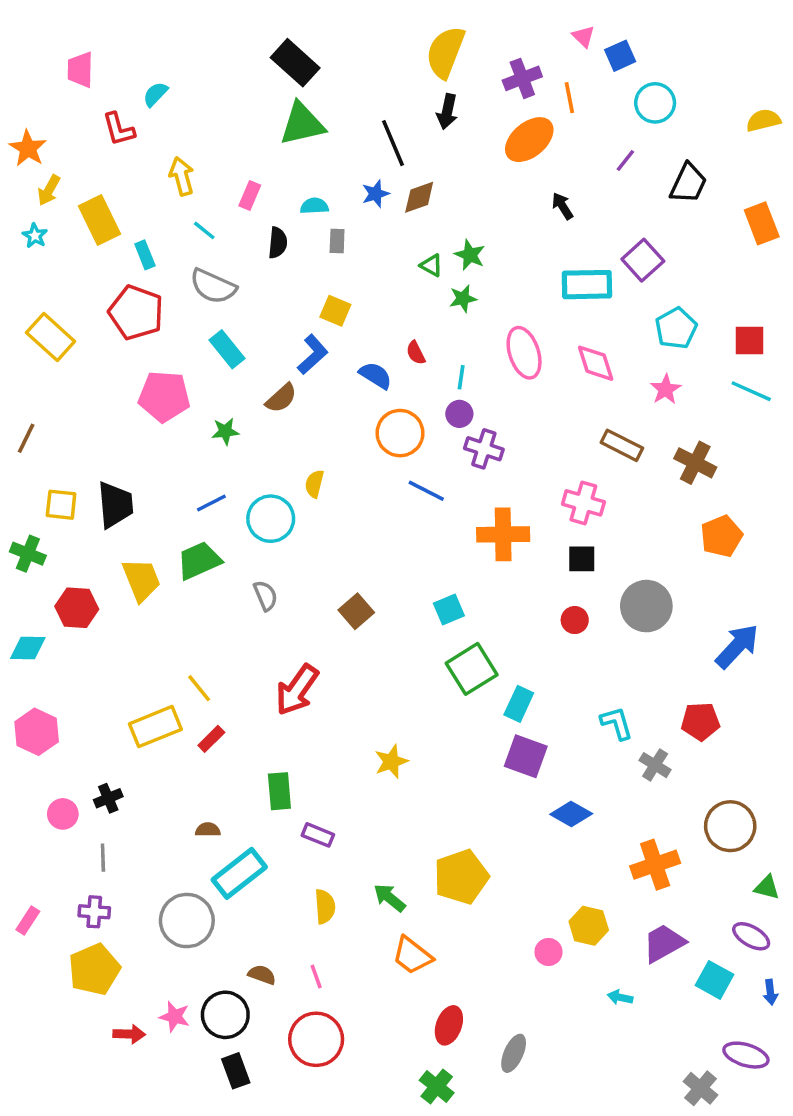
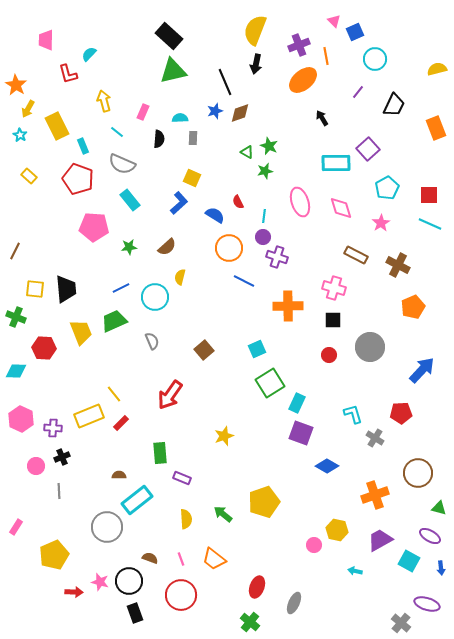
yellow rectangle: (51, 337) -> (29, 176), moved, size x0.6
brown semicircle: (281, 398) -> (167, 247), moved
purple cross: (94, 912) -> (53, 428), moved
orange trapezoid: (412, 955) -> (214, 559), moved

